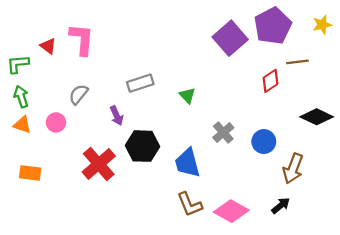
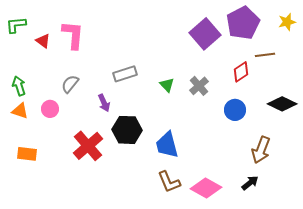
green L-shape: (18, 64) -> (16, 25), moved
gray cross: (223, 133) -> (199, 86), moved
blue circle: (264, 142) -> (235, 110), moved

